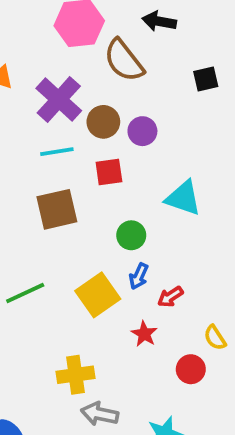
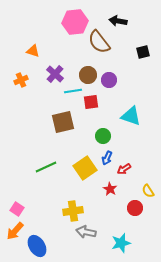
purple cross: (59, 100) -> (55, 74), moved, size x0.7
cyan line: (57, 152) -> (73, 91), moved

